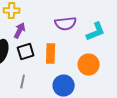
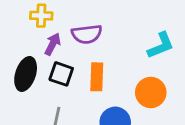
purple semicircle: (66, 24) -> (87, 34), moved
black square: (26, 52) -> (61, 74), turned 36

